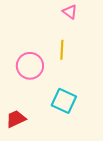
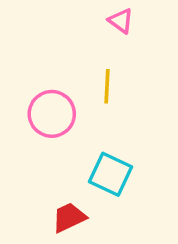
red trapezoid: (16, 119) -> (69, 217), moved

